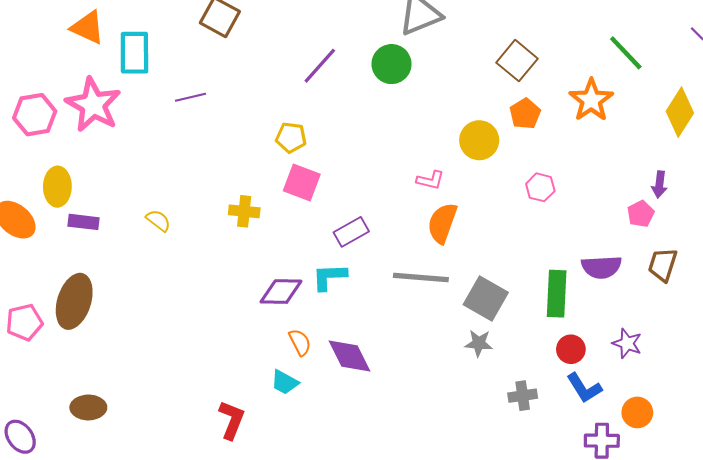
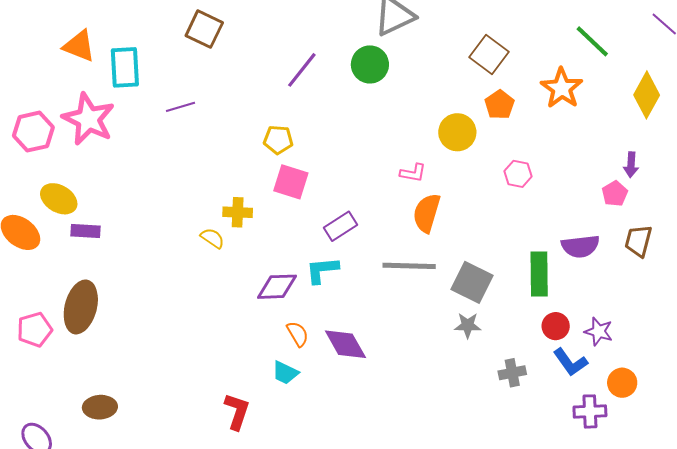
yellow ellipse: (57, 187) -> (59, 199), turned -57
yellow semicircle: (158, 220) -> (212, 238), moved
purple star: (627, 343) -> (599, 331), moved

